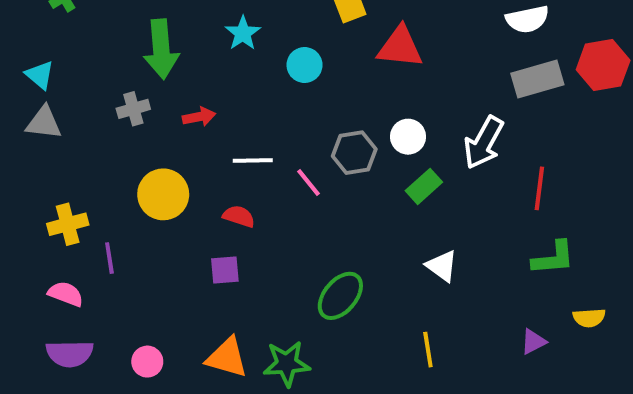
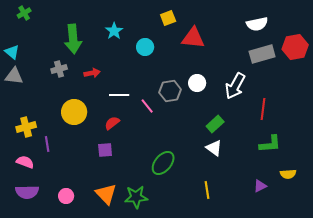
green rectangle: (424, 186) -> (215, 124), moved
red semicircle: (239, 216) -> (112, 123), turned -56
orange triangle: (227, 358) -> (106, 194), turned 30

